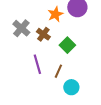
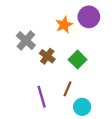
brown cross: (43, 34) -> (47, 56), moved
purple line: (37, 64) -> (42, 97), moved

